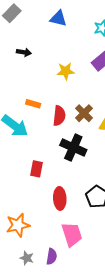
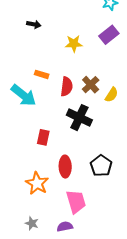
orange star: (18, 225) -> (37, 183), moved, turned -30
purple semicircle: (52, 257) -> (65, 227), moved, turned -112

